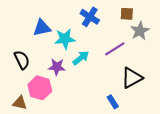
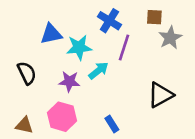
purple line: (115, 49) -> (124, 47), moved, turned -40
pink hexagon: (40, 88) -> (62, 117), moved
blue rectangle: (113, 102) -> (112, 124), moved

